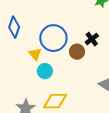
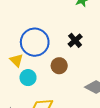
brown circle: (77, 52) -> (59, 66), moved

